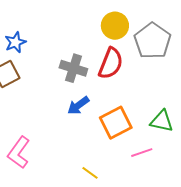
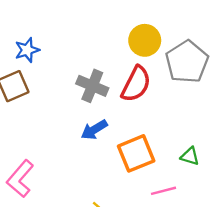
green triangle: (162, 121) -> (190, 156), size x0.7

